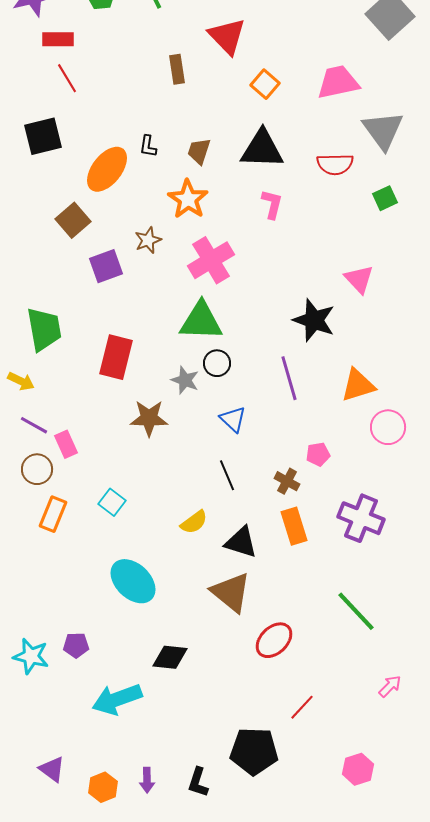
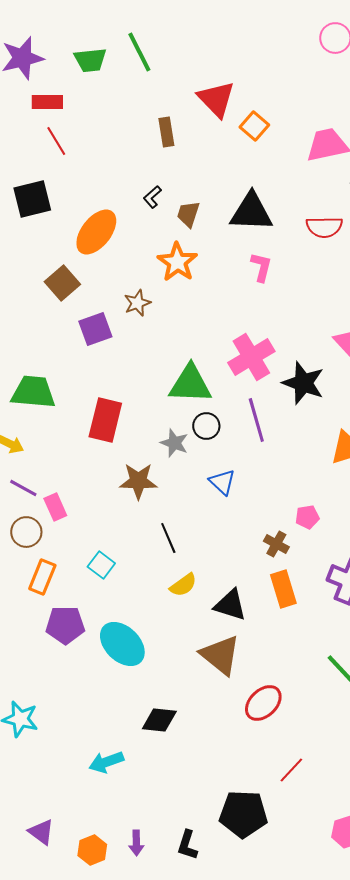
orange square: (265, 84) -> (254, 126), moved
black L-shape: (148, 146) -> (152, 197), moved, turned 40
pink cross: (211, 260) -> (251, 357), moved
green trapezoid: (44, 329) -> (33, 392), turned -75
purple line: (289, 378) -> (256, 420), moved
black line: (227, 475) -> (168, 538), moved
purple pentagon: (76, 645) -> (65, 625), moved, size x1.5
cyan arrow: (117, 699) -> (106, 762), size x0.7

